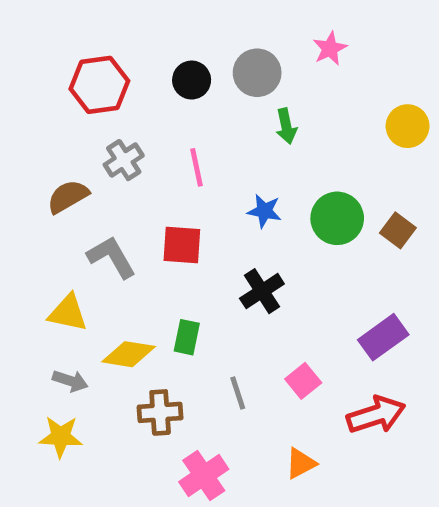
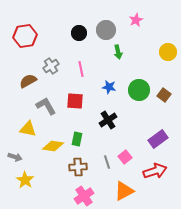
red hexagon: (99, 85) -> (25, 36), moved
gray arrow: (70, 381) -> (15, 157), moved
gray line: (238, 393) -> (107, 162), moved
brown cross: (160, 412) -> (78, 167), moved
yellow star: (61, 437) -> (25, 180), turned 30
orange triangle: (301, 463) -> (124, 191), size x1.5

